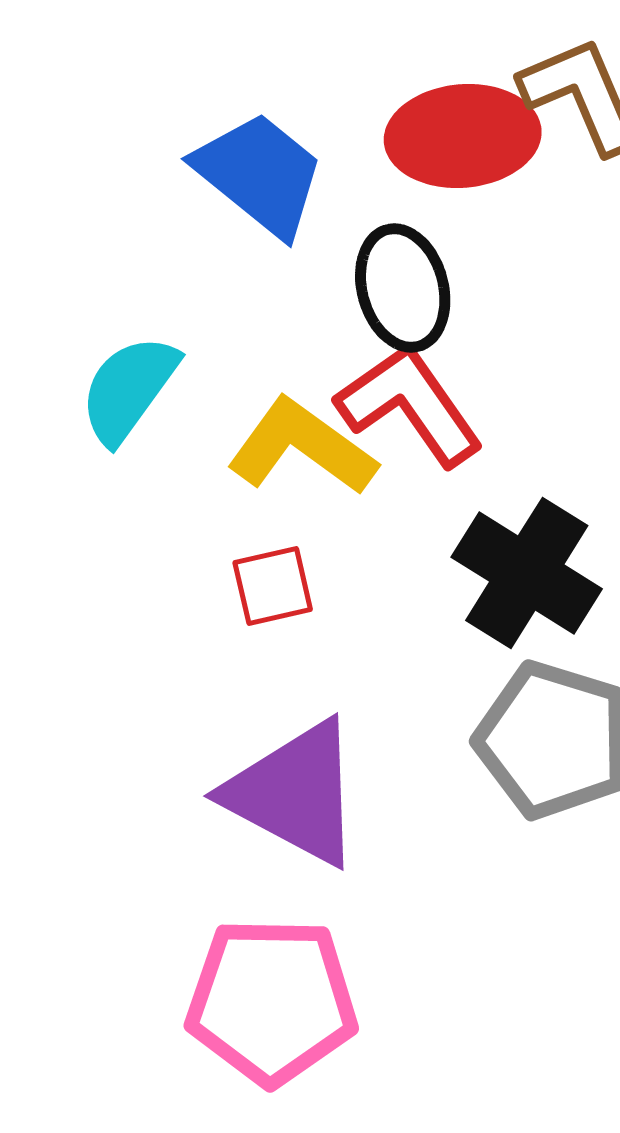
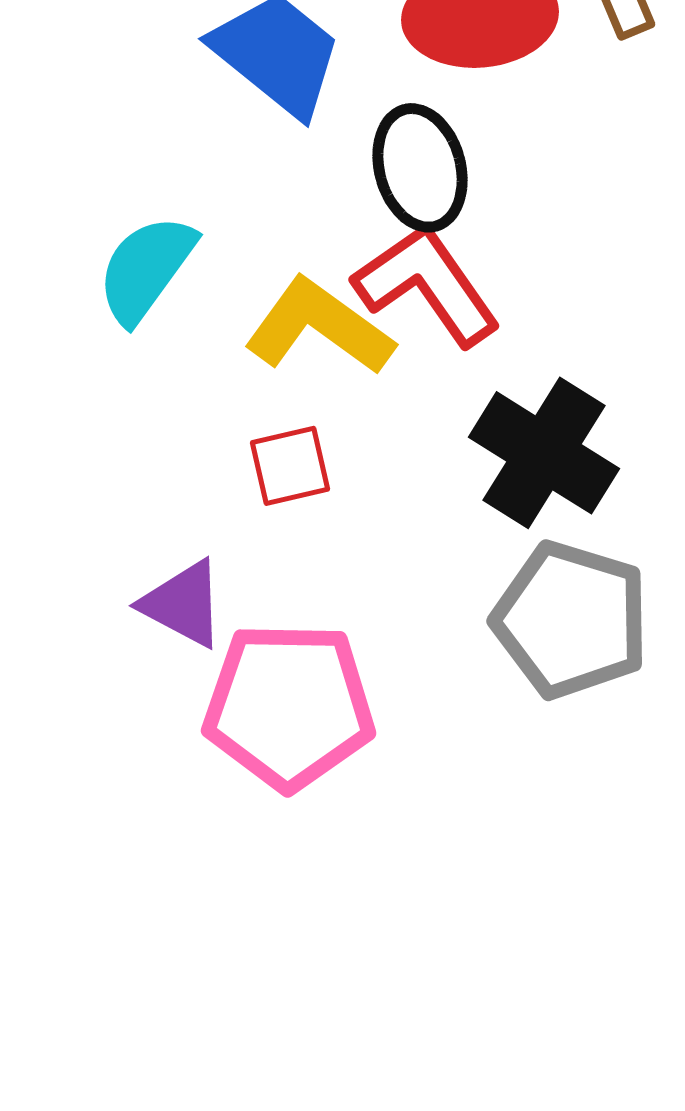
purple triangle: (295, 793) -> (183, 604), moved, size x0.6
pink pentagon: (272, 1001) -> (289, 706), moved

